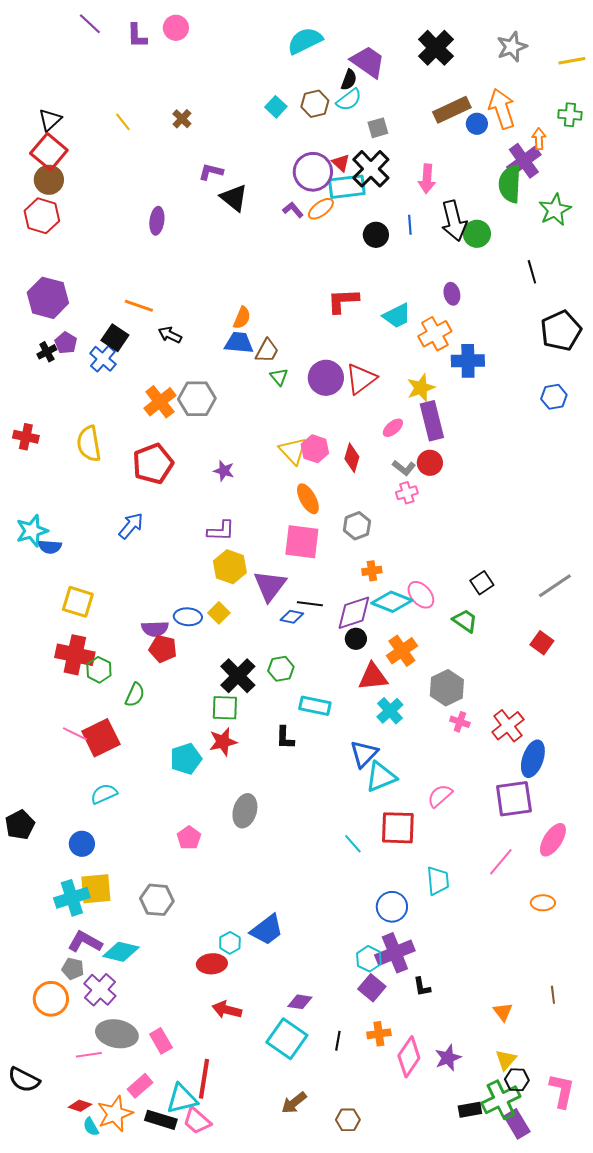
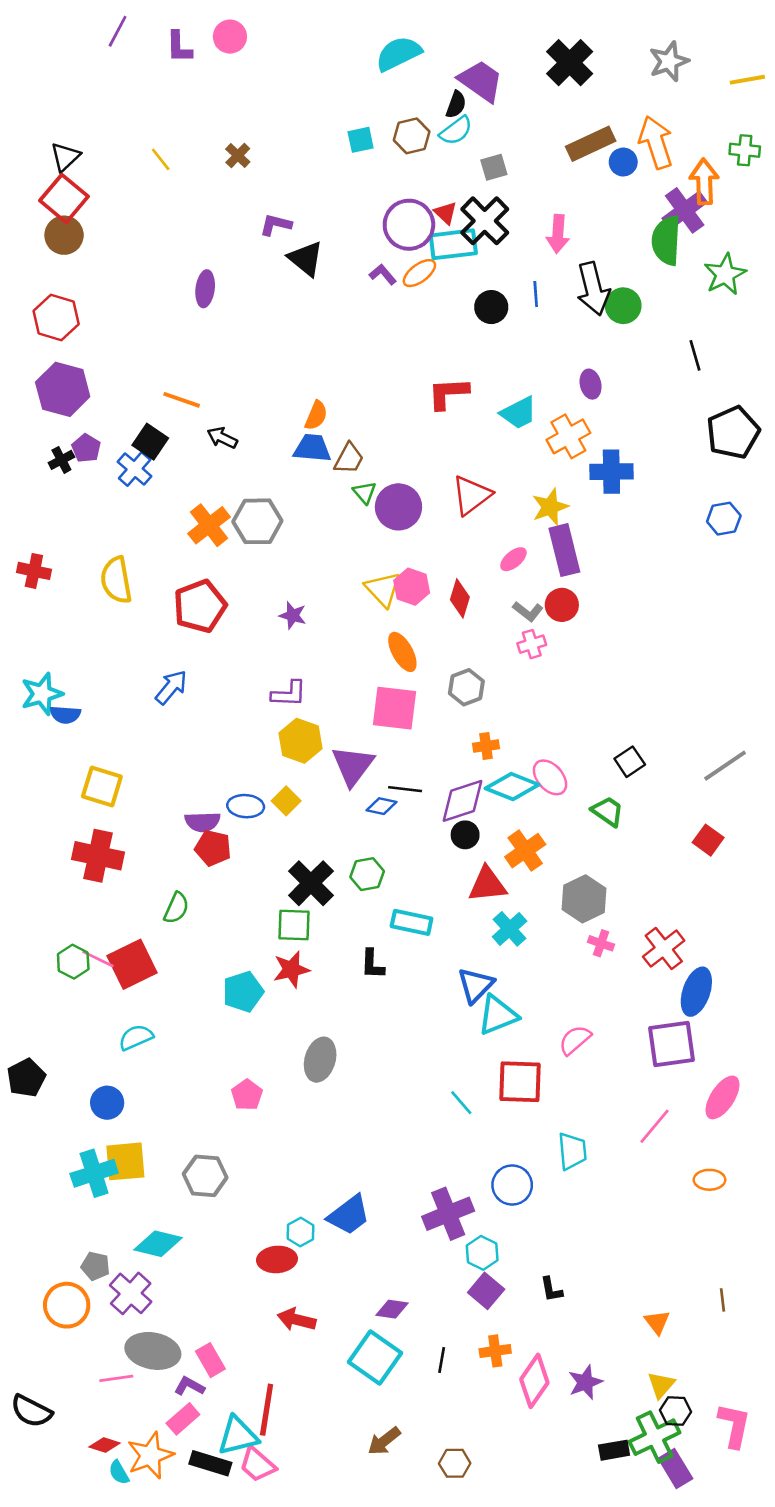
purple line: (90, 24) -> (118, 31), turned 75
cyan square: (276, 107) -> (361, 140), turned 35
orange arrow: (539, 139) -> (704, 182), size x1.6
red hexagon: (42, 216) -> (56, 317), moved
purple circle: (326, 378) -> (398, 507), moved
green hexagon: (99, 670) -> (73, 962), moved
purple L-shape: (85, 942) -> (189, 1386), moved, size x0.7
purple cross: (395, 953) -> (448, 1214), moved

